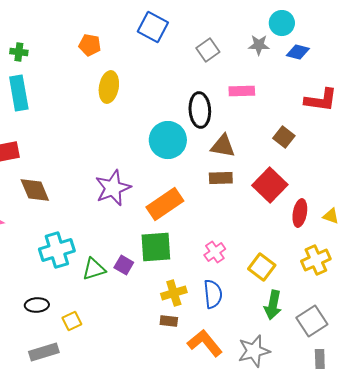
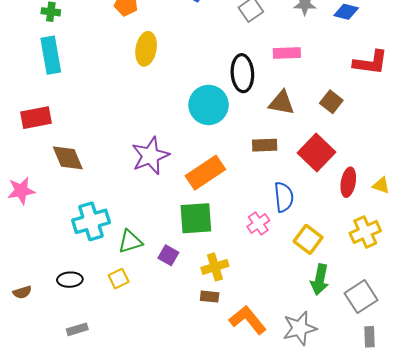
brown triangle: (223, 146) -> (282, 103), moved
purple square: (124, 265) -> (168, 255), moved
blue semicircle: (213, 294) -> (284, 197), moved
yellow square: (72, 321) -> (119, 279), moved
gray rectangle: (44, 352) -> (77, 329), size x0.7

